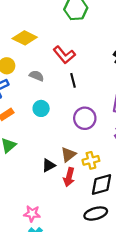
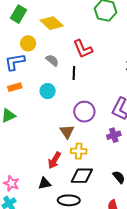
black line: (73, 80) -> (74, 73), moved
brown triangle: (68, 155) -> (67, 132), moved, turned -42
black triangle: (49, 165) -> (45, 183), moved

